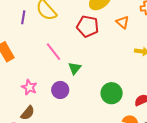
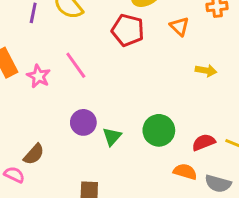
green triangle: (75, 68) -> (112, 137), moved
pink star: (29, 87) -> (39, 76), moved

